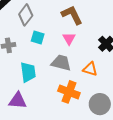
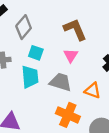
cyan trapezoid: (28, 72) -> (30, 77), moved

